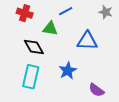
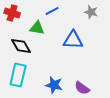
blue star: (68, 71) -> (54, 85), moved, turned -30

